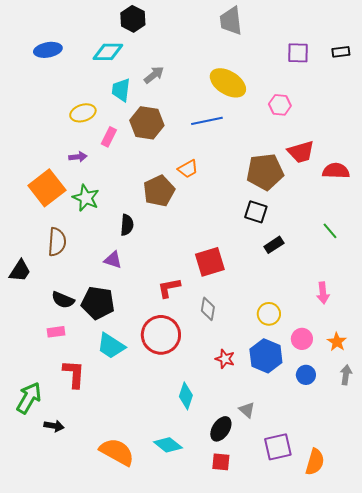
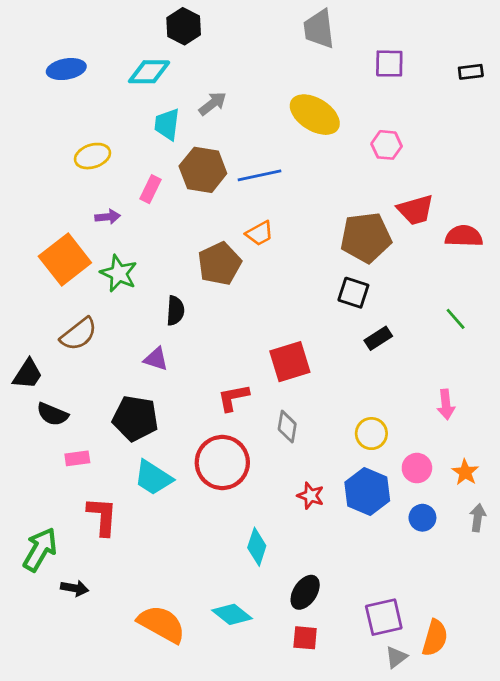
purple square: (298, 53) -> (389, 64), moved
yellow ellipse: (83, 113) -> (93, 156), moved
blue line: (207, 121) -> (260, 175), moved
brown semicircle: (57, 242) -> (79, 334), turned 48
black semicircle: (63, 300) -> (52, 414), moved
gray triangle: (247, 410) -> (396, 657), moved, turned 42

